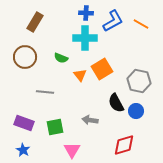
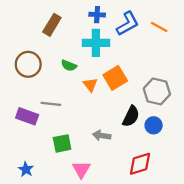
brown rectangle: (35, 22) -> (52, 25), moved
black semicircle: (116, 103) -> (131, 116), turned -126
purple rectangle: (24, 123) -> (27, 116), moved

